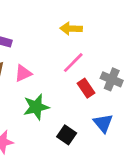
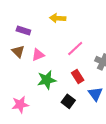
yellow arrow: (71, 29) -> (58, 18), moved
red rectangle: (86, 88) -> (78, 77), moved

